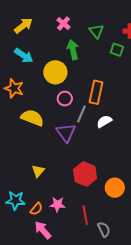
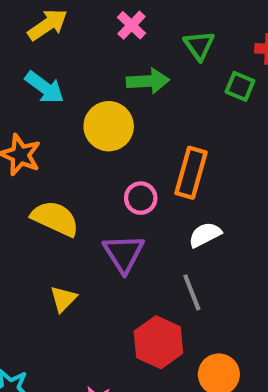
green arrow: (73, 50) -> (148, 81), turned 96
pink circle: (65, 99) -> (141, 198), moved
gray line: (81, 114) -> (192, 292), moved, turned -48
yellow triangle: (38, 171) -> (63, 299), moved

